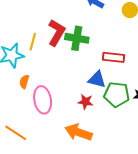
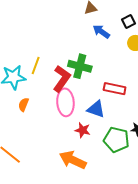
red L-shape: (57, 33) -> (62, 79), moved
green pentagon: (117, 94) -> (116, 140), moved
pink ellipse: (43, 100) -> (65, 102), moved

